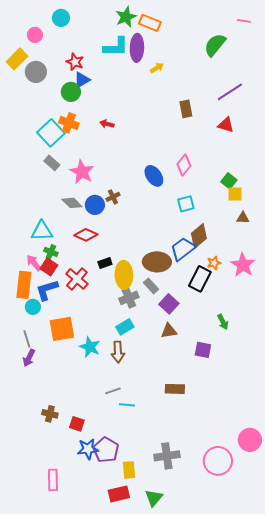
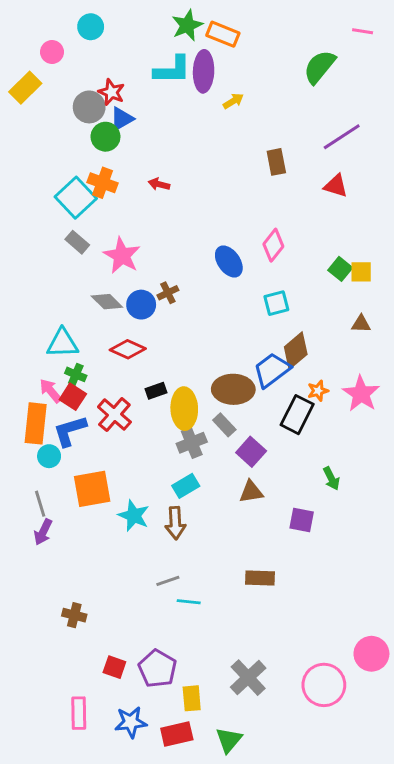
gray circle: (36, 72) -> (89, 107), moved
yellow square: (235, 194) -> (361, 272), moved
red square: (77, 424) -> (114, 667), moved
blue star: (88, 449) -> (131, 722), moved
gray cross: (167, 456) -> (248, 678), turned -35

